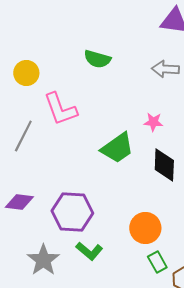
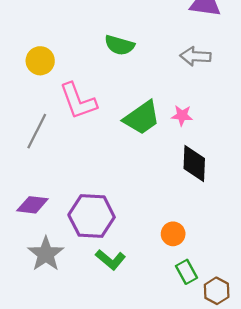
green trapezoid: (117, 148) -> (142, 118), moved
orange circle: (145, 228) -> (173, 234), size x0.7
gray star: (43, 260) -> (46, 254), moved

